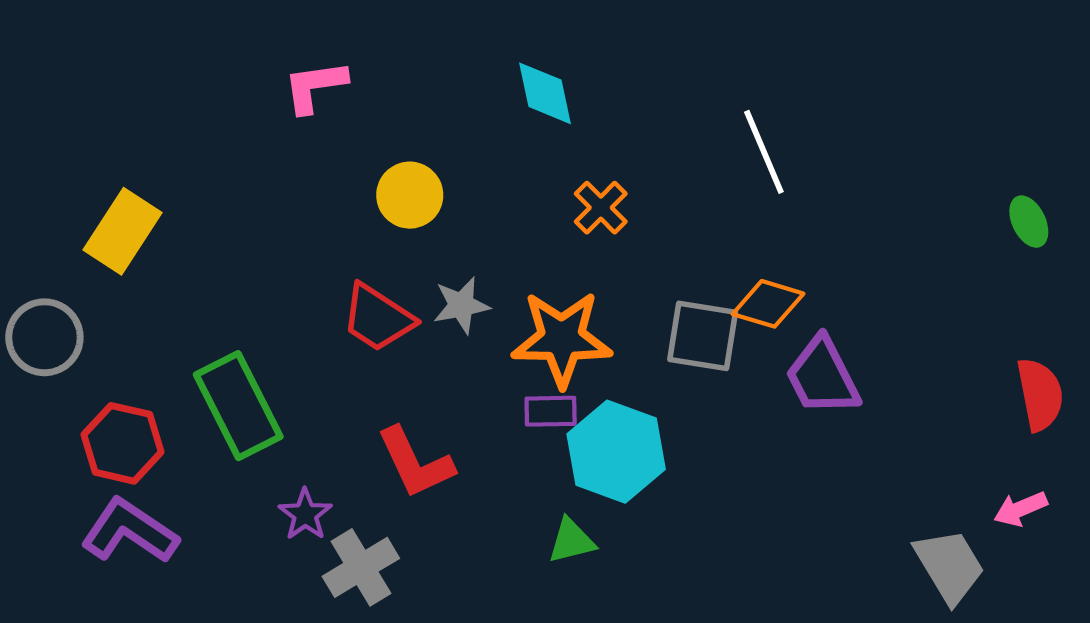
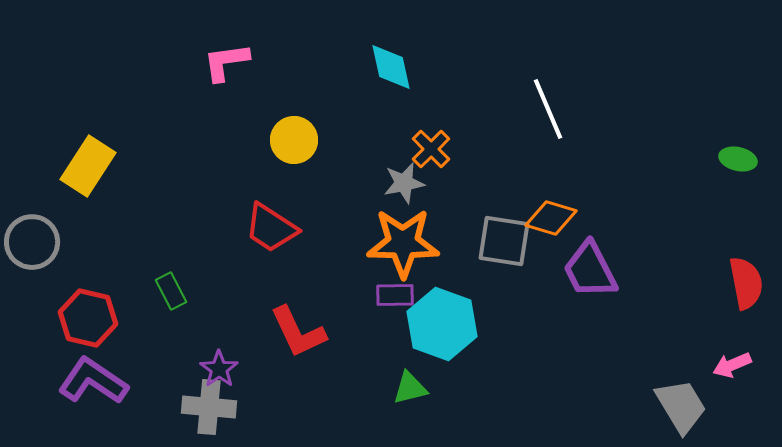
green ellipse: (1029, 222) -> (738, 159), turned -51
gray star: (461, 305) -> (404, 183), moved
green rectangle: (238, 406) -> (171, 291), size x0.5
gray cross: (361, 567) -> (209, 407), moved, turned 36

